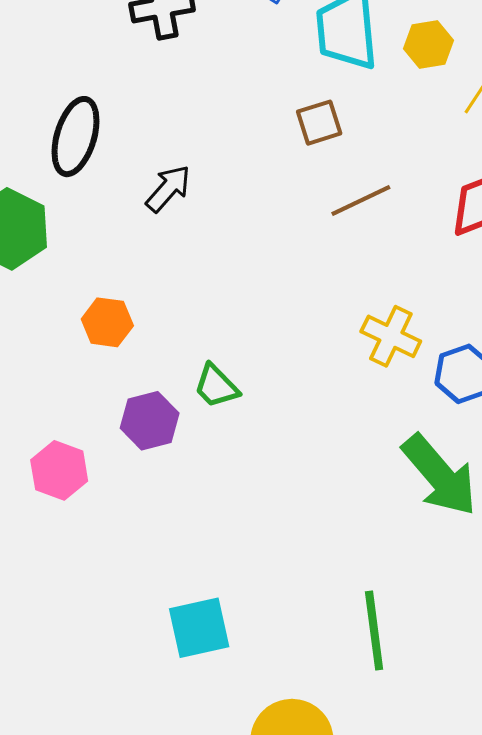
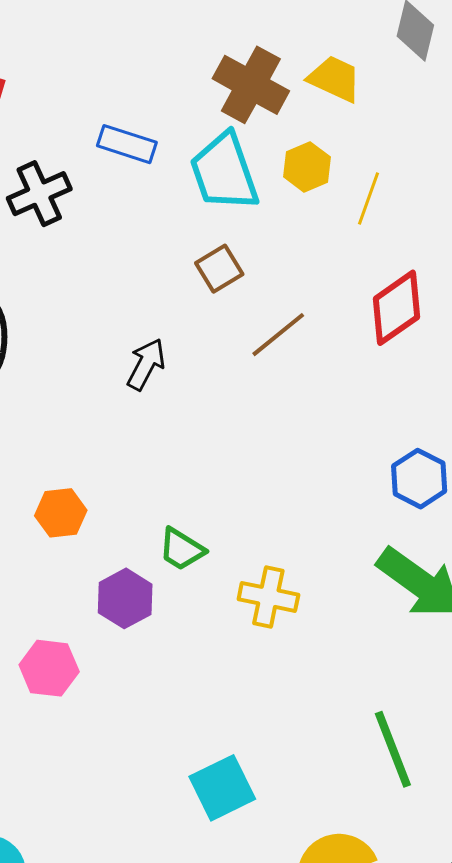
black arrow: (168, 189) -> (146, 364), moved
yellow cross: (391, 336) -> (268, 597), moved

